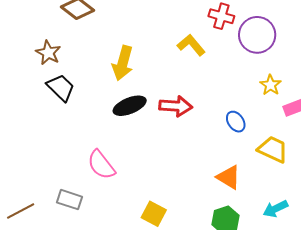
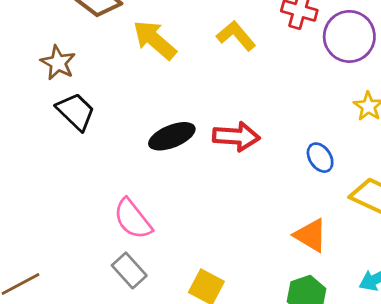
yellow L-shape: (191, 45) -> (236, 36), moved
yellow arrow: (123, 63) -> (155, 40), moved, turned 116
gray rectangle: (70, 200) -> (129, 270), moved, turned 30

